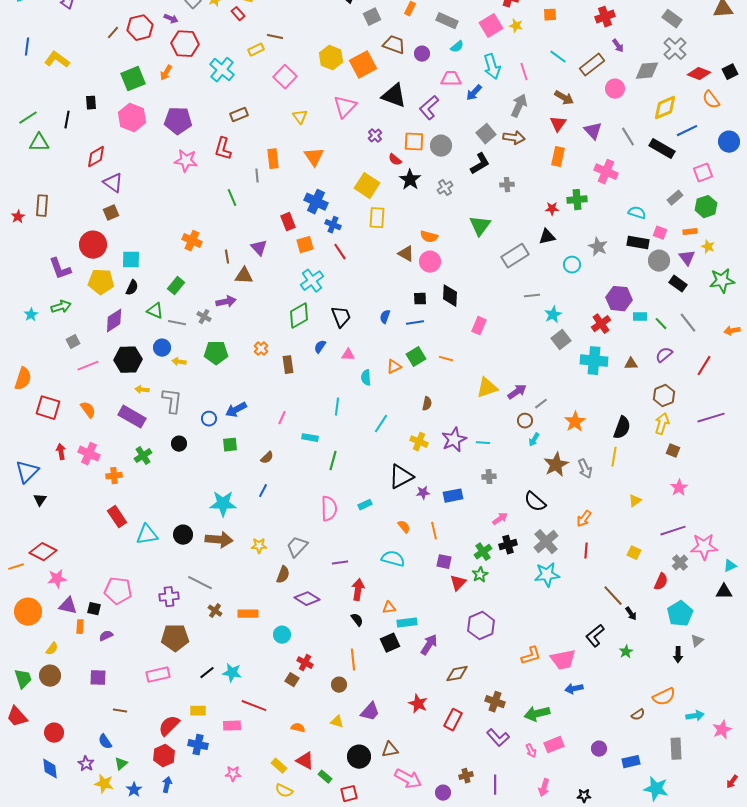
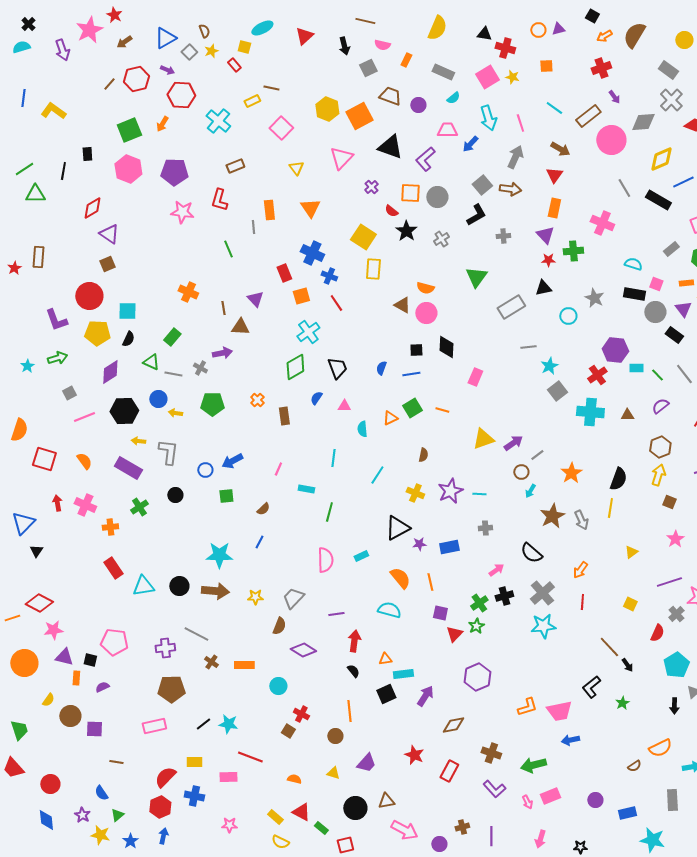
pink circle: (615, 89) -> (611, 140), size x1.5
purple triangle: (593, 131) -> (545, 235), moved
orange semicircle: (404, 527) -> (400, 578), size x1.6
brown circle: (50, 676) -> (70, 716), moved

